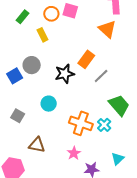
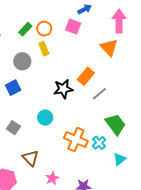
orange circle: (51, 14) -> (44, 29), moved
gray circle: (32, 65) -> (22, 61), moved
brown triangle: (37, 145) -> (30, 158), turned 30
pink star: (74, 153) -> (52, 178), moved
cyan triangle: (118, 159) -> (120, 159), moved

